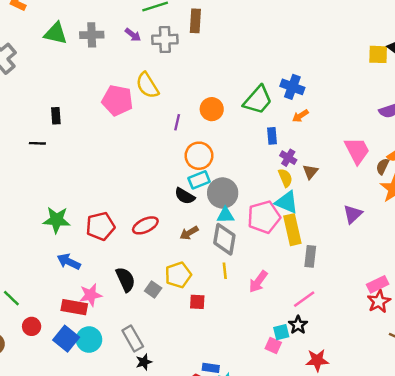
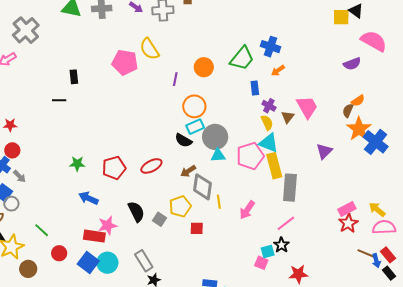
pink trapezoid: (357, 151) -> (307, 107), moved
green star: (57, 220) -> (77, 164), size x0.7
gray diamond: (224, 239) -> (202, 187), moved
gray rectangle: (310, 256) -> (290, 188), size x1.5

